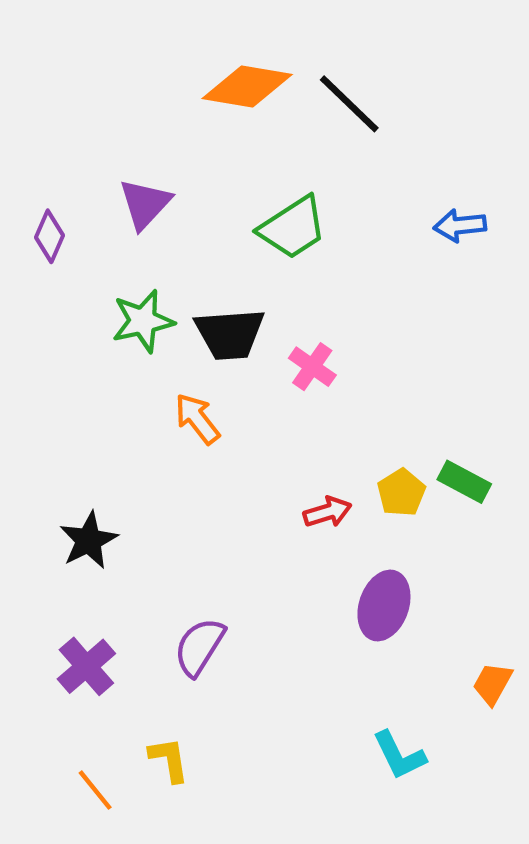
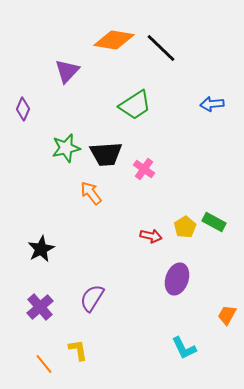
purple triangle: (145, 204) -> (67, 71), moved
red arrow: (327, 512) -> (151, 236), turned 30

